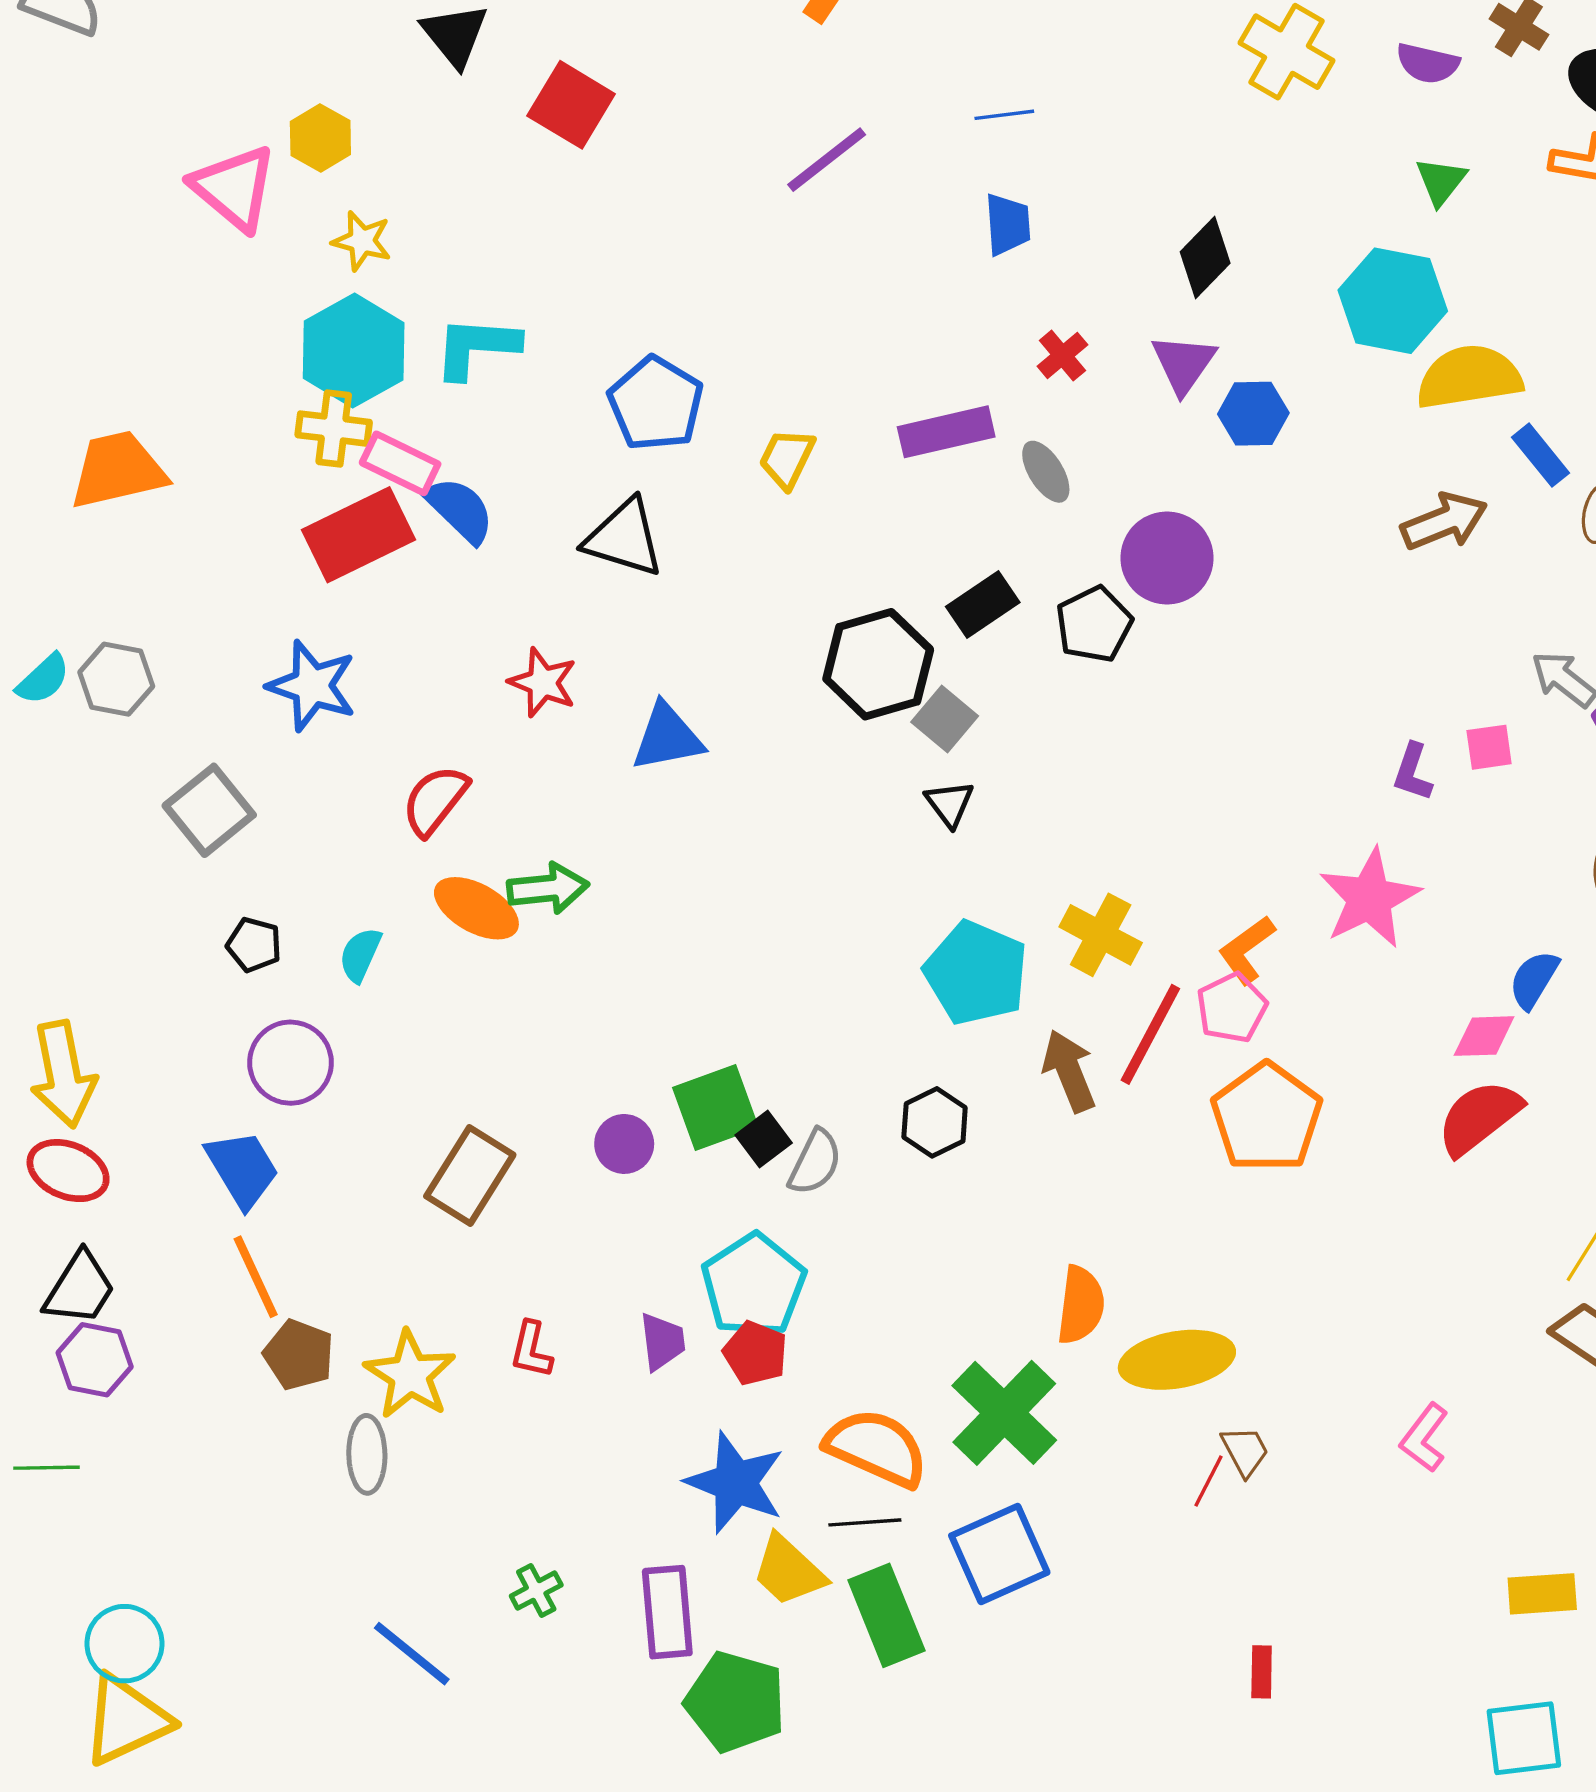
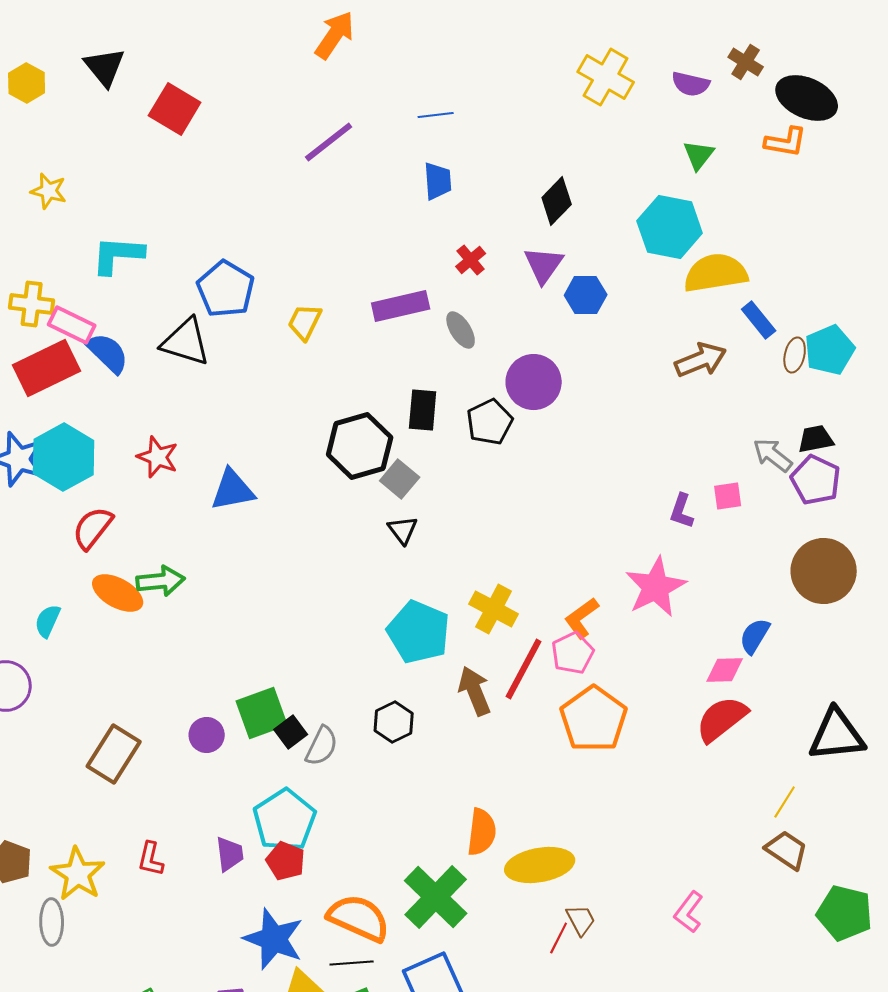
yellow hexagon: (320, 138) -> (27, 83), moved
cyan hexagon: (354, 350) -> (64, 457), moved
black triangle: (624, 538) -> (186, 342), moved
black rectangle: (983, 604) -> (423, 410), turned -51

